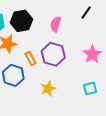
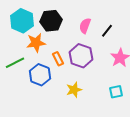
black line: (86, 13) -> (107, 31), moved

